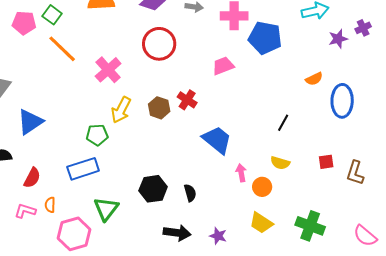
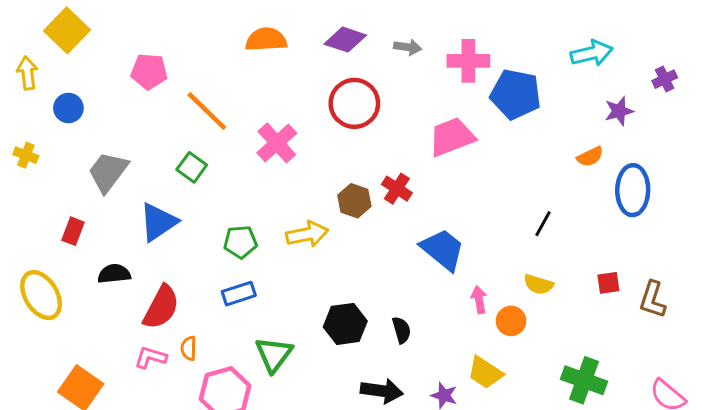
green square: (52, 15) -> (192, 167), moved
purple star: (338, 39) -> (619, 111), moved
pink trapezoid: (223, 66) -> (452, 137), size x1.4
yellow arrow: (121, 110) -> (307, 234), moved, turned -128
green pentagon: (97, 135) -> (240, 242), moved
blue rectangle: (83, 169) -> (239, 294), size x0.7
red semicircle: (32, 178) -> (161, 307), size x1.4
yellow trapezoid: (261, 223) -> (485, 373), moved

